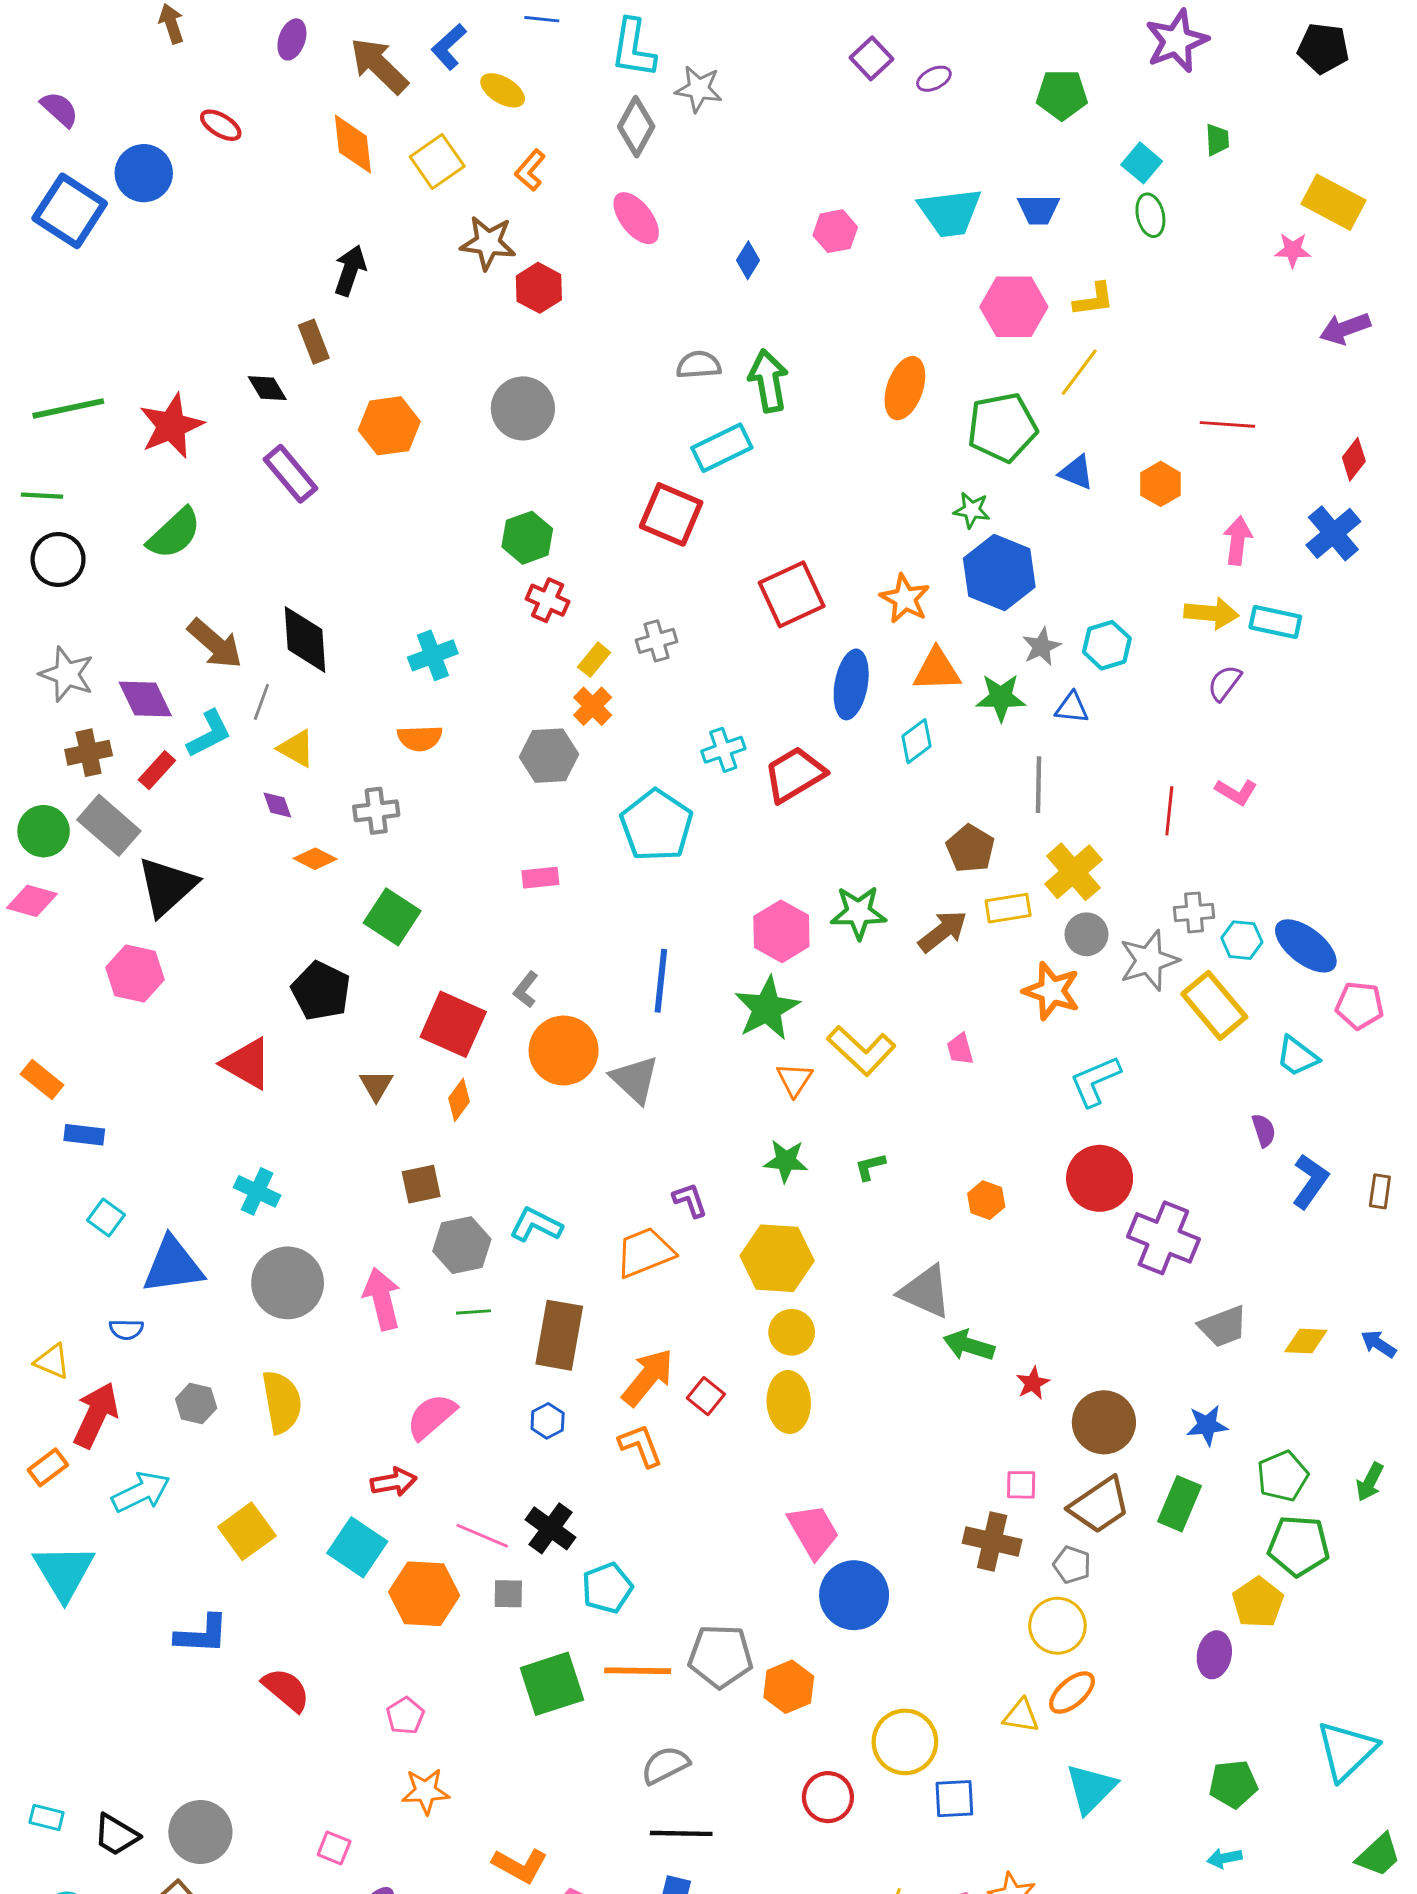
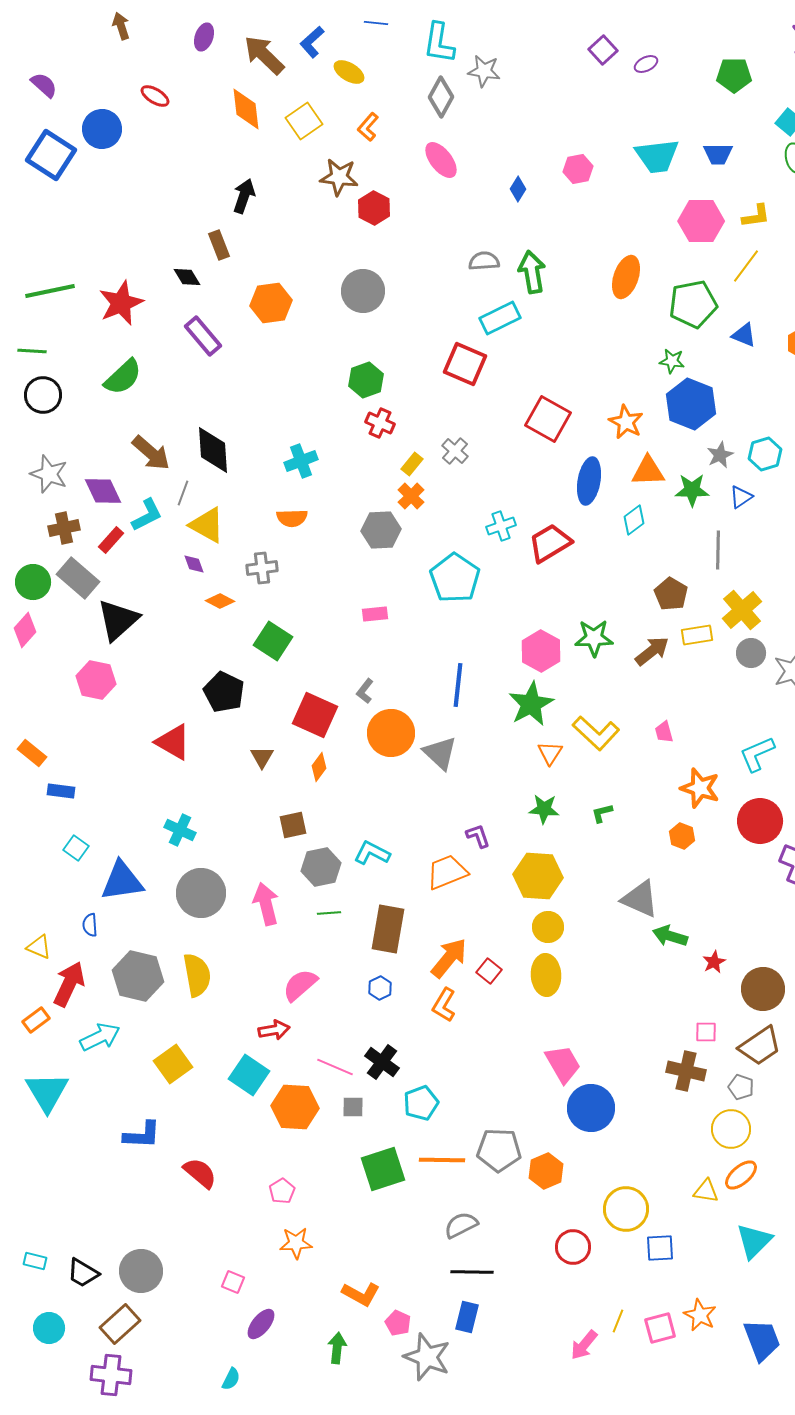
red square: (792, 594) -> (548, 419), turned -36
gray cross: (657, 641) -> (455, 451), turned -32
blue triangle: (1072, 708) -> (741, 497), turned -40
yellow triangle: (296, 748) -> (207, 525), size x1.4
pink diamond: (32, 901) -> (25, 630), turned -64
orange star: (1052, 991) -> (700, 788), moved
blue semicircle: (126, 1329) -> (90, 925), turned 85
gray hexagon: (196, 1403) -> (138, 976), size x1.8
orange L-shape: (641, 1446) -> (444, 1005), turned -128

